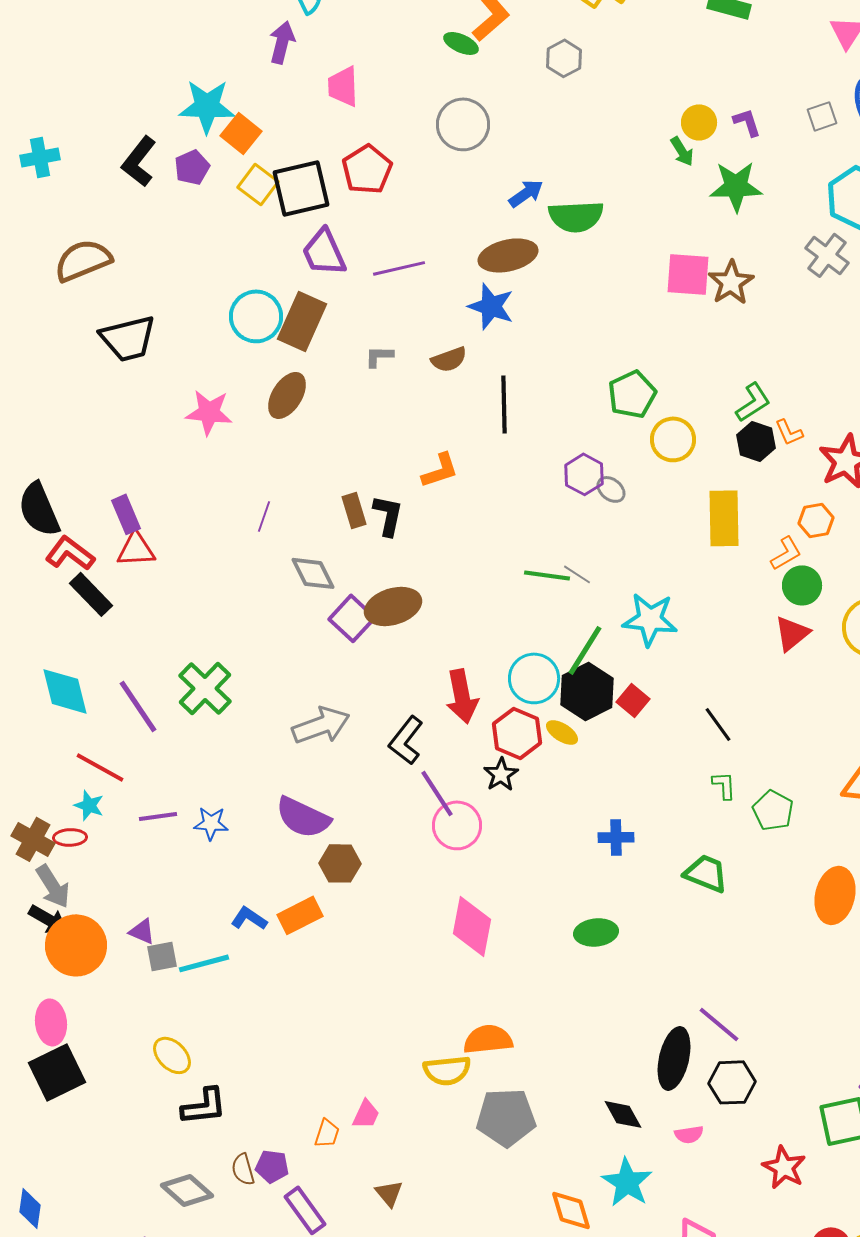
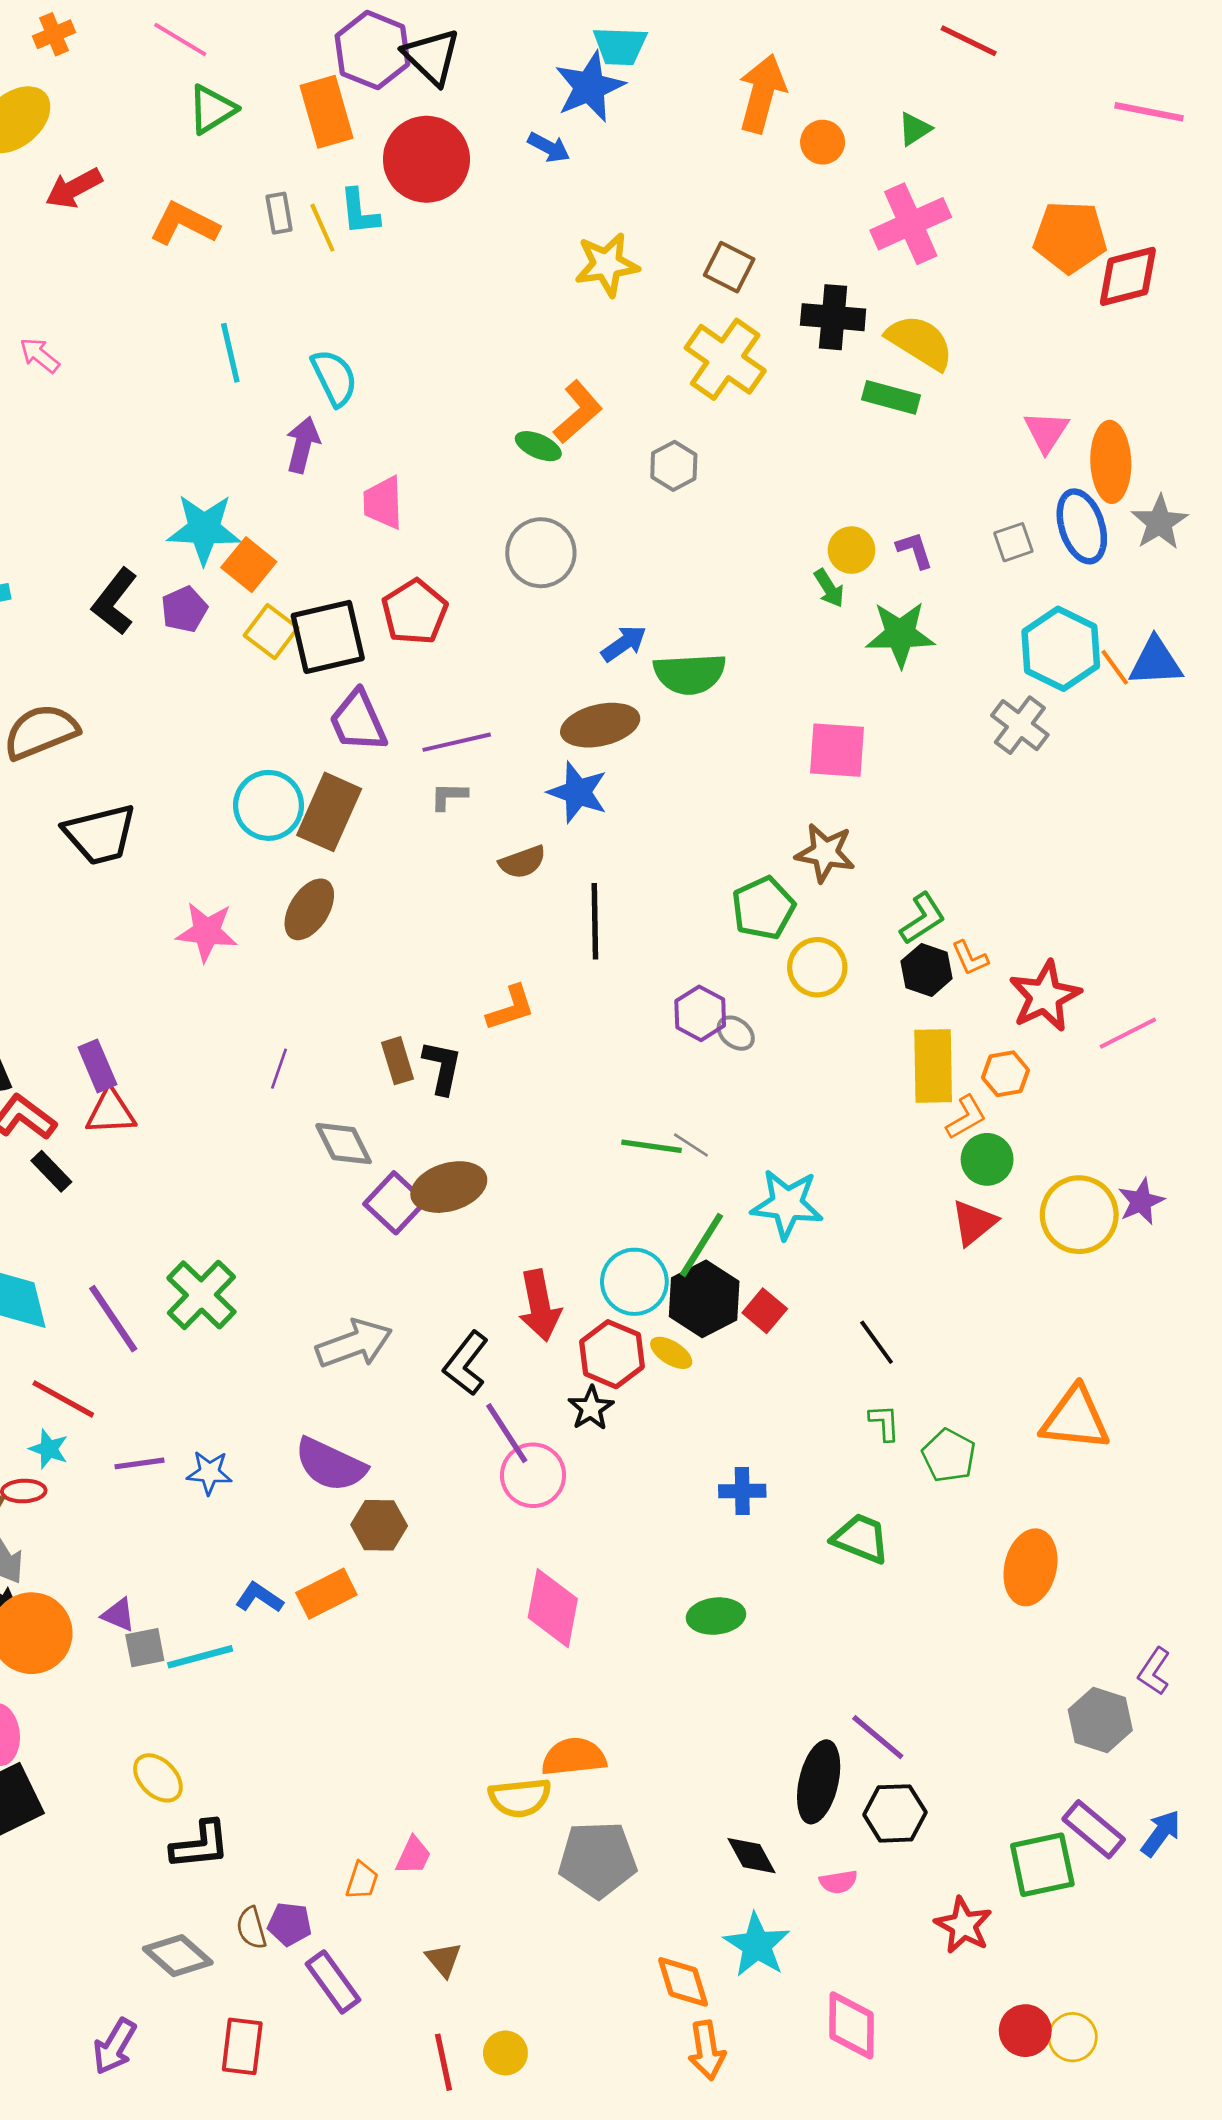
brown star: (731, 282) -> (825, 853), moved, turned -30
gray L-shape: (379, 356) -> (449, 796), moved
yellow rectangle: (724, 518) -> (933, 1066), moved
black rectangle: (91, 594) -> (51, 1171), size x0.7

